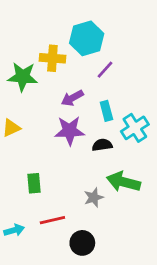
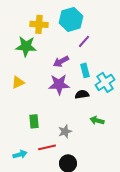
yellow cross: (52, 58) -> (39, 24), moved
green arrow: (123, 182) -> (97, 120), size x0.6
gray star: (94, 197) -> (65, 131), moved

